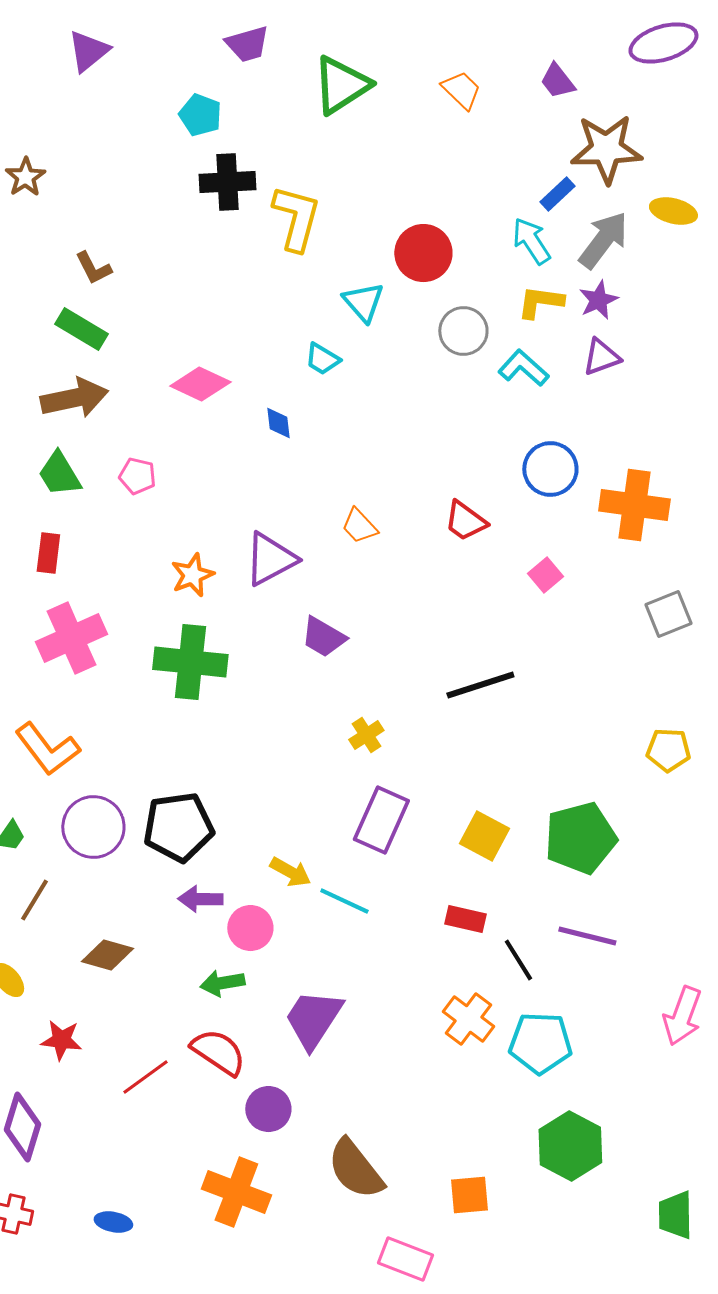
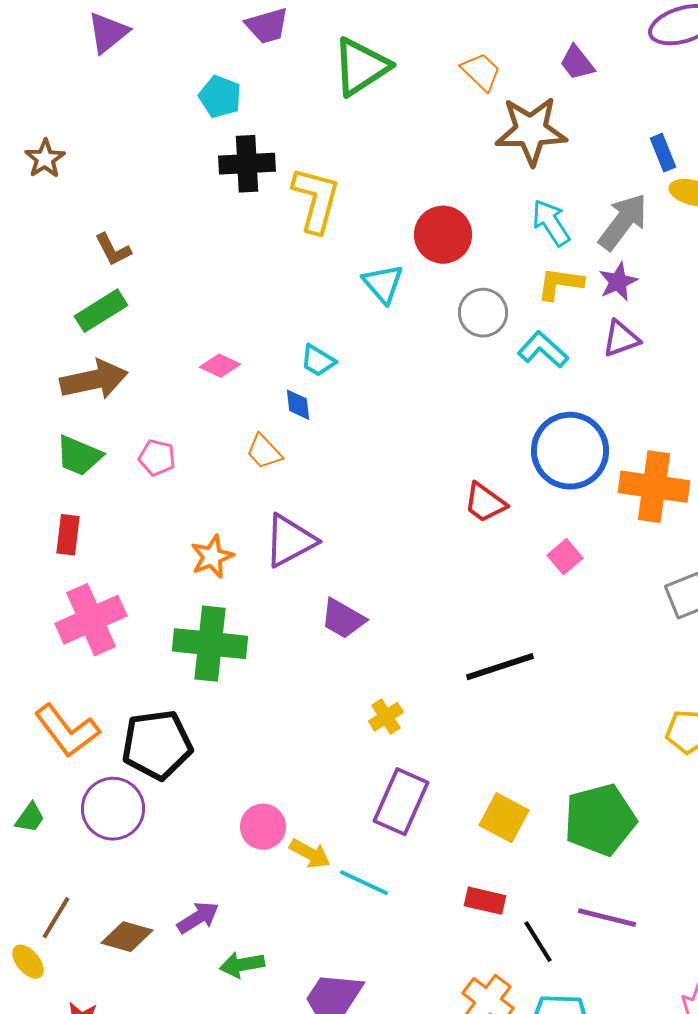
brown star: (606, 149) -> (531, 131), moved
blue rectangle: (557, 194) -> (663, 153), moved, turned -69
green rectangle: (81, 329) -> (101, 311), turned -63
cyan trapezoid: (322, 359) -> (318, 361), moved
pink diamond: (200, 384) -> (220, 366), size x0.7
blue circle: (550, 469) -> (570, 451), size x1.4
green trapezoid: (59, 474) -> (79, 456), turned -36
orange trapezoid: (359, 526) -> (264, 452), moved
black pentagon: (178, 827) -> (157, 745), moved
purple arrow: (200, 899) -> (198, 918), moved, turned 147
brown line: (34, 900) -> (56, 918), moved
pink circle: (250, 928) -> (263, 827), moved

